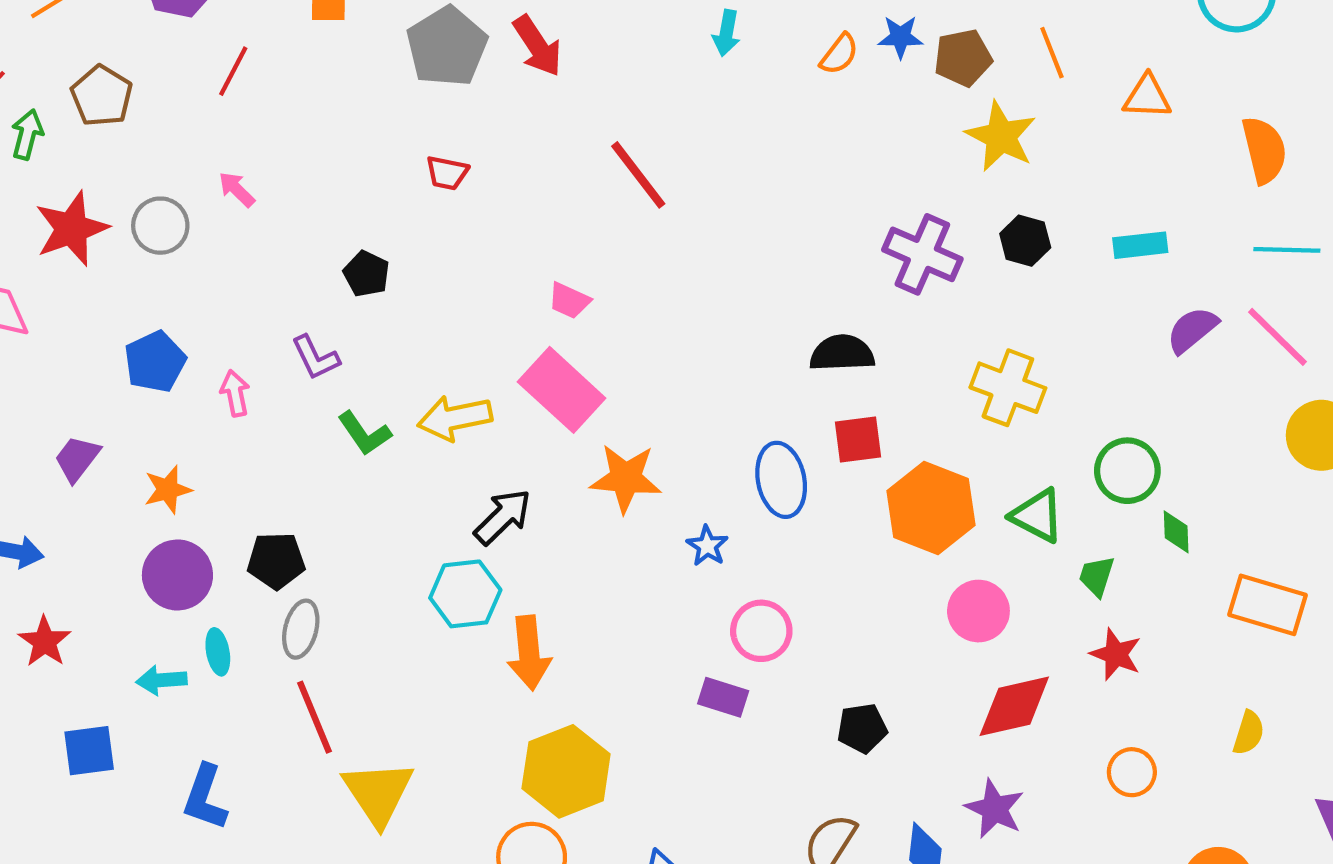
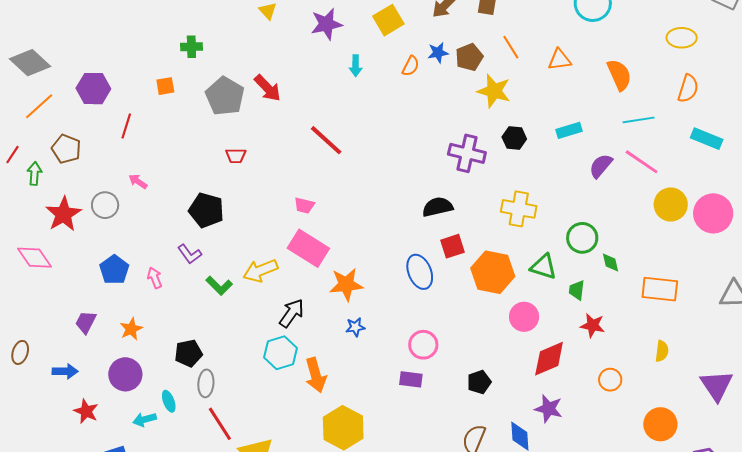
black pentagon: (366, 274) -> (206, 210), size x1.6
blue star: (707, 546) -> (355, 327), moved, turned -30
purple circle: (177, 575) -> (125, 374), moved

